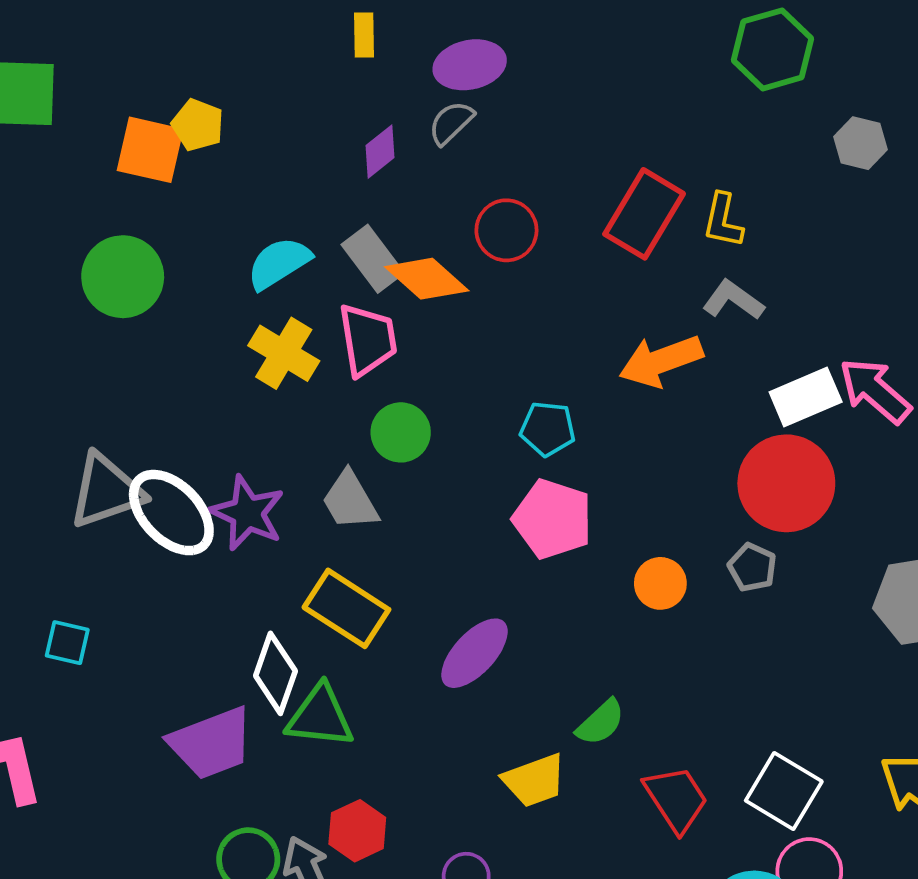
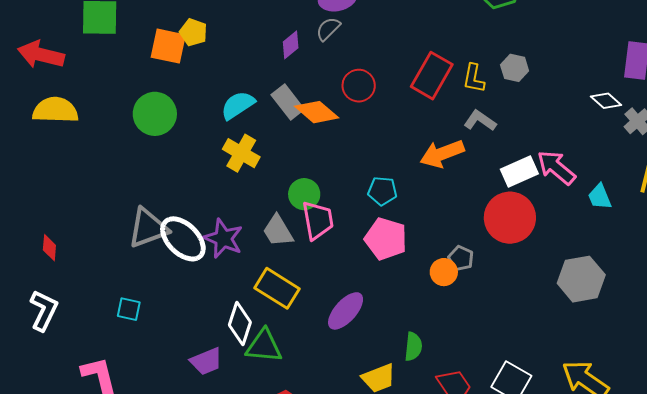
gray hexagon: (861, 143) -> (515, 68), moved
pink trapezoid: (368, 340) -> (318, 220), moved
gray pentagon: (752, 567) -> (461, 258), moved
green semicircle: (601, 722) -> (413, 347), turned -40
purple trapezoid: (211, 743) -> (206, 361), size x0.7

